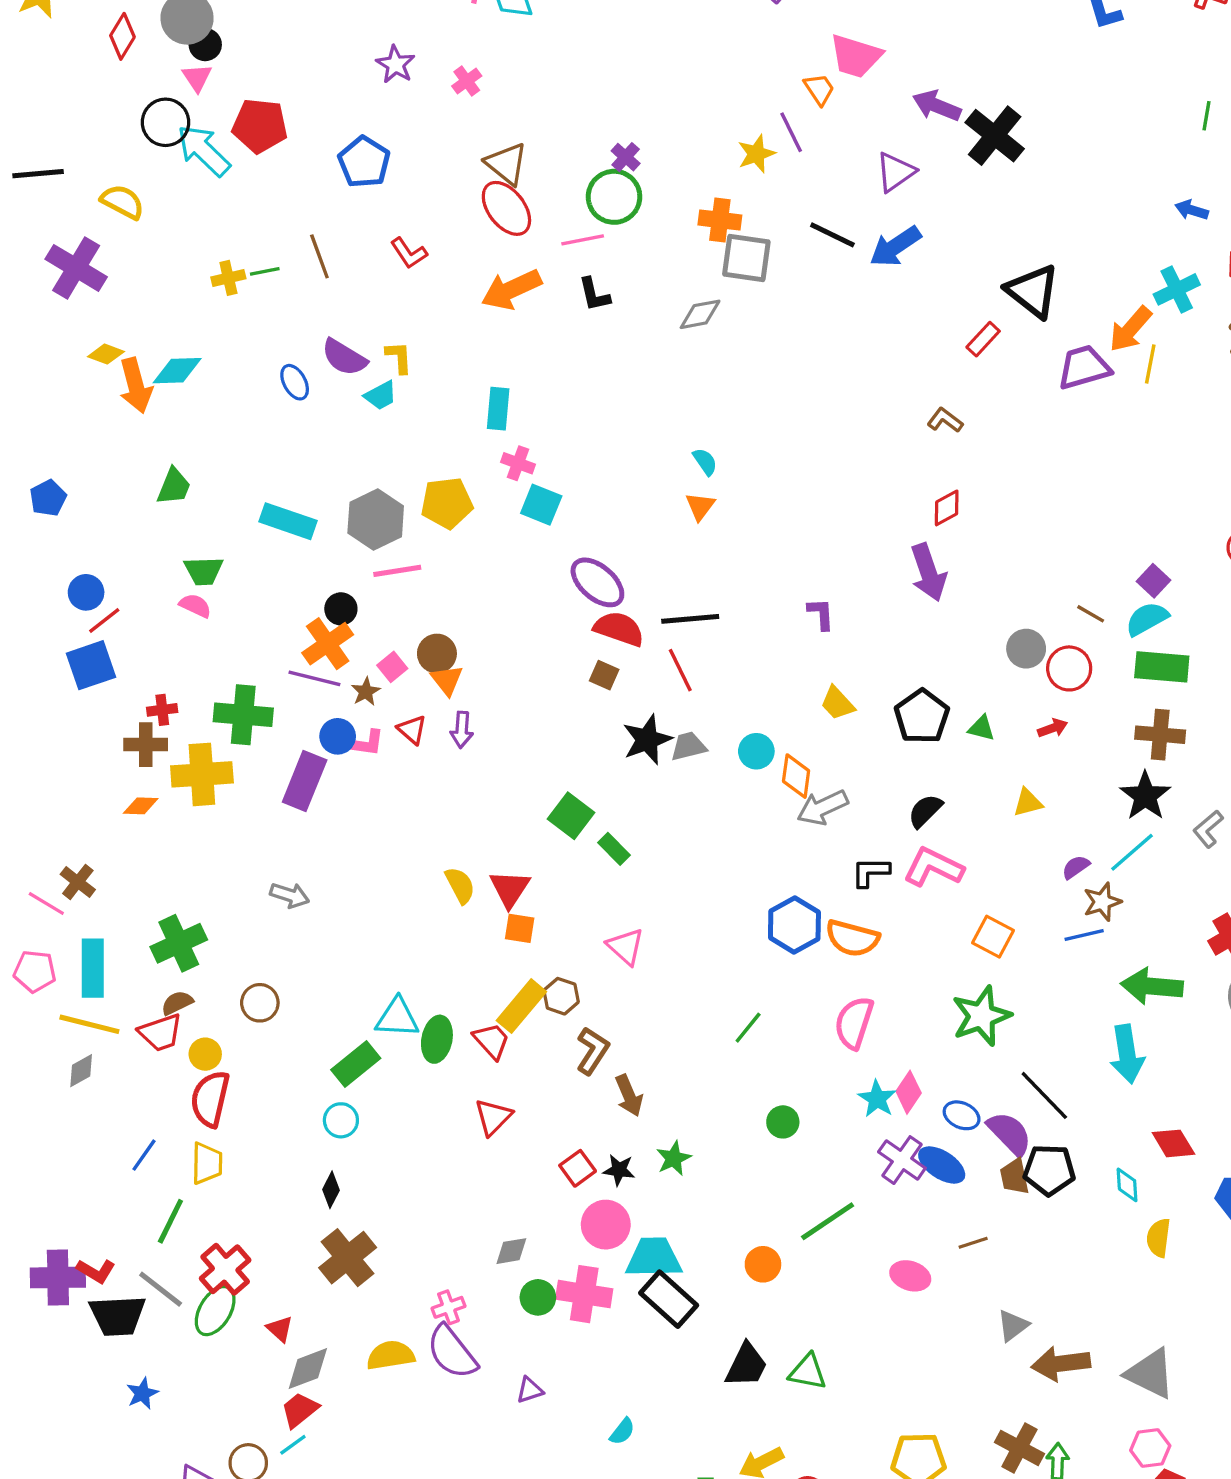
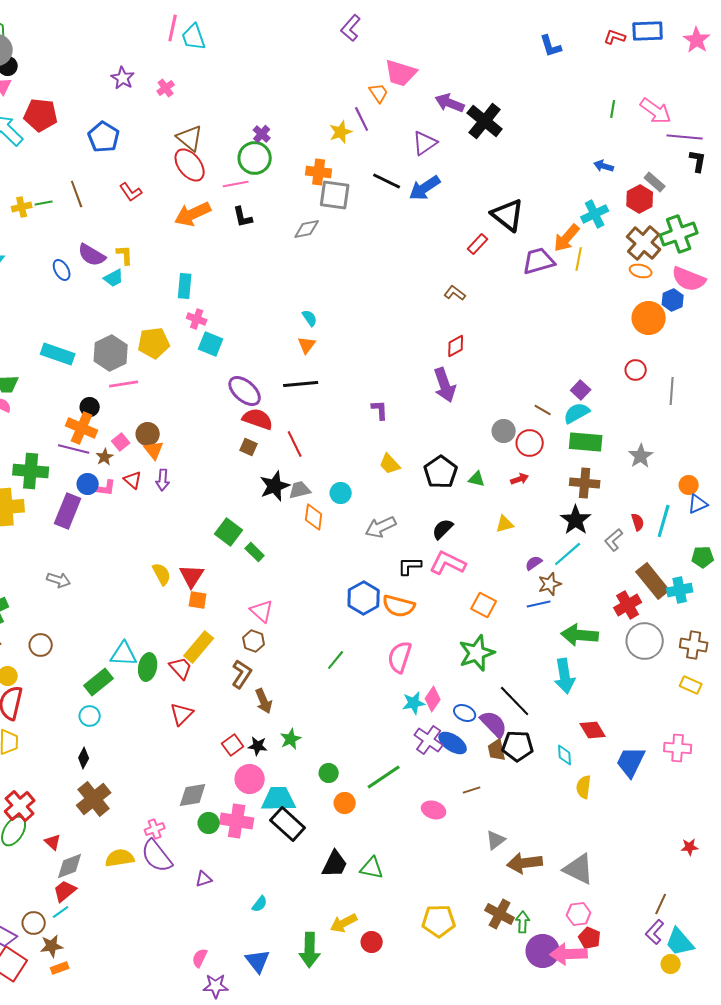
black line: (690, 619) -> (301, 384), moved
orange cross: (328, 644) -> (82, 428), turned -32
orange diamond: (796, 776) -> (314, 517), moved
brown hexagon: (561, 996) -> (254, 641), moved
cyan star: (877, 1099) -> (414, 703), turned 30
green circle: (783, 1122) -> (329, 773), moved
gray diamond: (511, 1251) -> (193, 795), size x1.4

